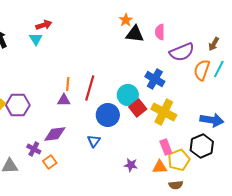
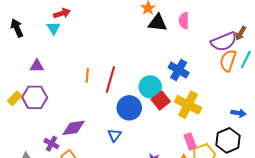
purple semicircle: (182, 52) -> (224, 42), moved
purple triangle: (64, 100) -> (37, 66), moved
blue arrow: (212, 120) -> (238, 113), size x0.6

